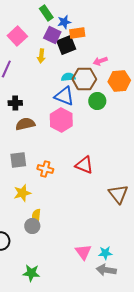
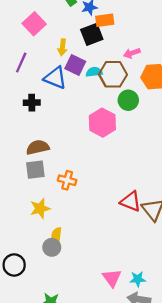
purple square: (52, 35) -> (75, 65), moved
blue triangle: (64, 96) -> (55, 78), moved
pink hexagon: (61, 120) -> (102, 123), moved
brown semicircle: (25, 124) -> (38, 147), moved
red triangle: (84, 165) -> (131, 201), moved

